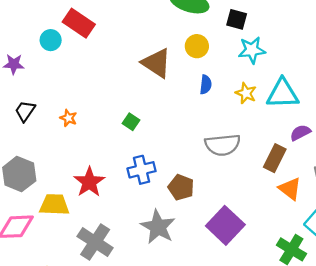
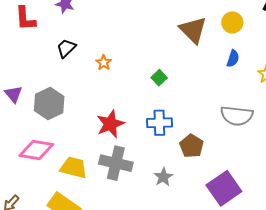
yellow trapezoid: (54, 205) -> (74, 167), moved
gray star: (158, 227) -> (163, 177), size x0.6
gray cross: (95, 242) -> (116, 163), moved, turned -32

